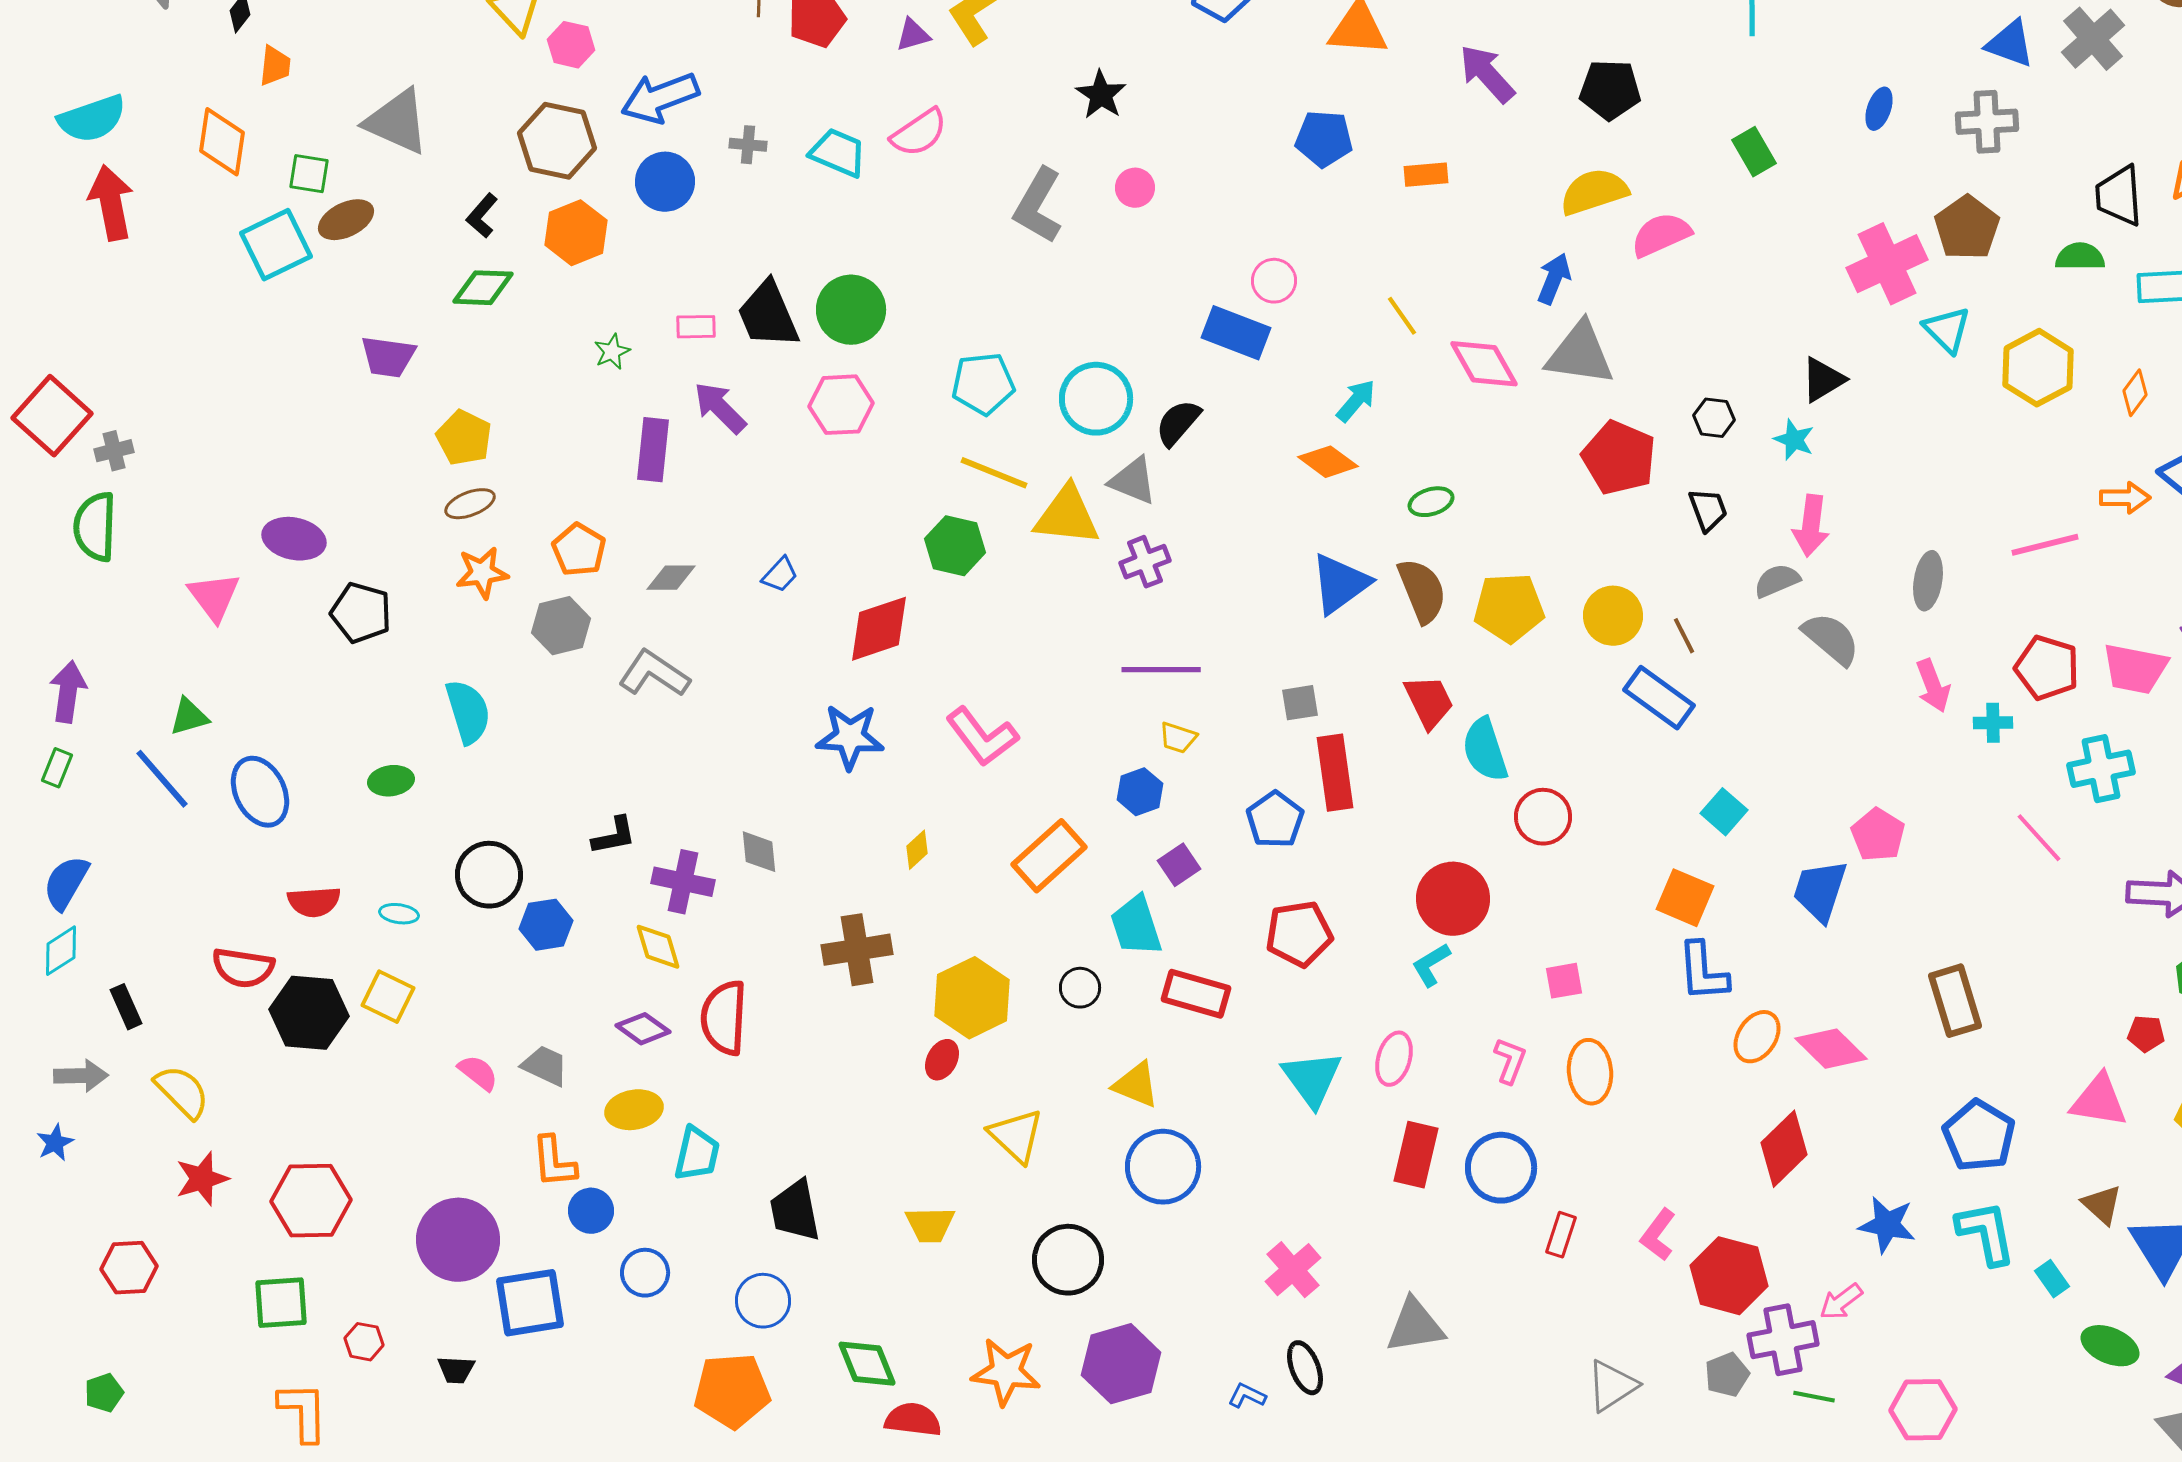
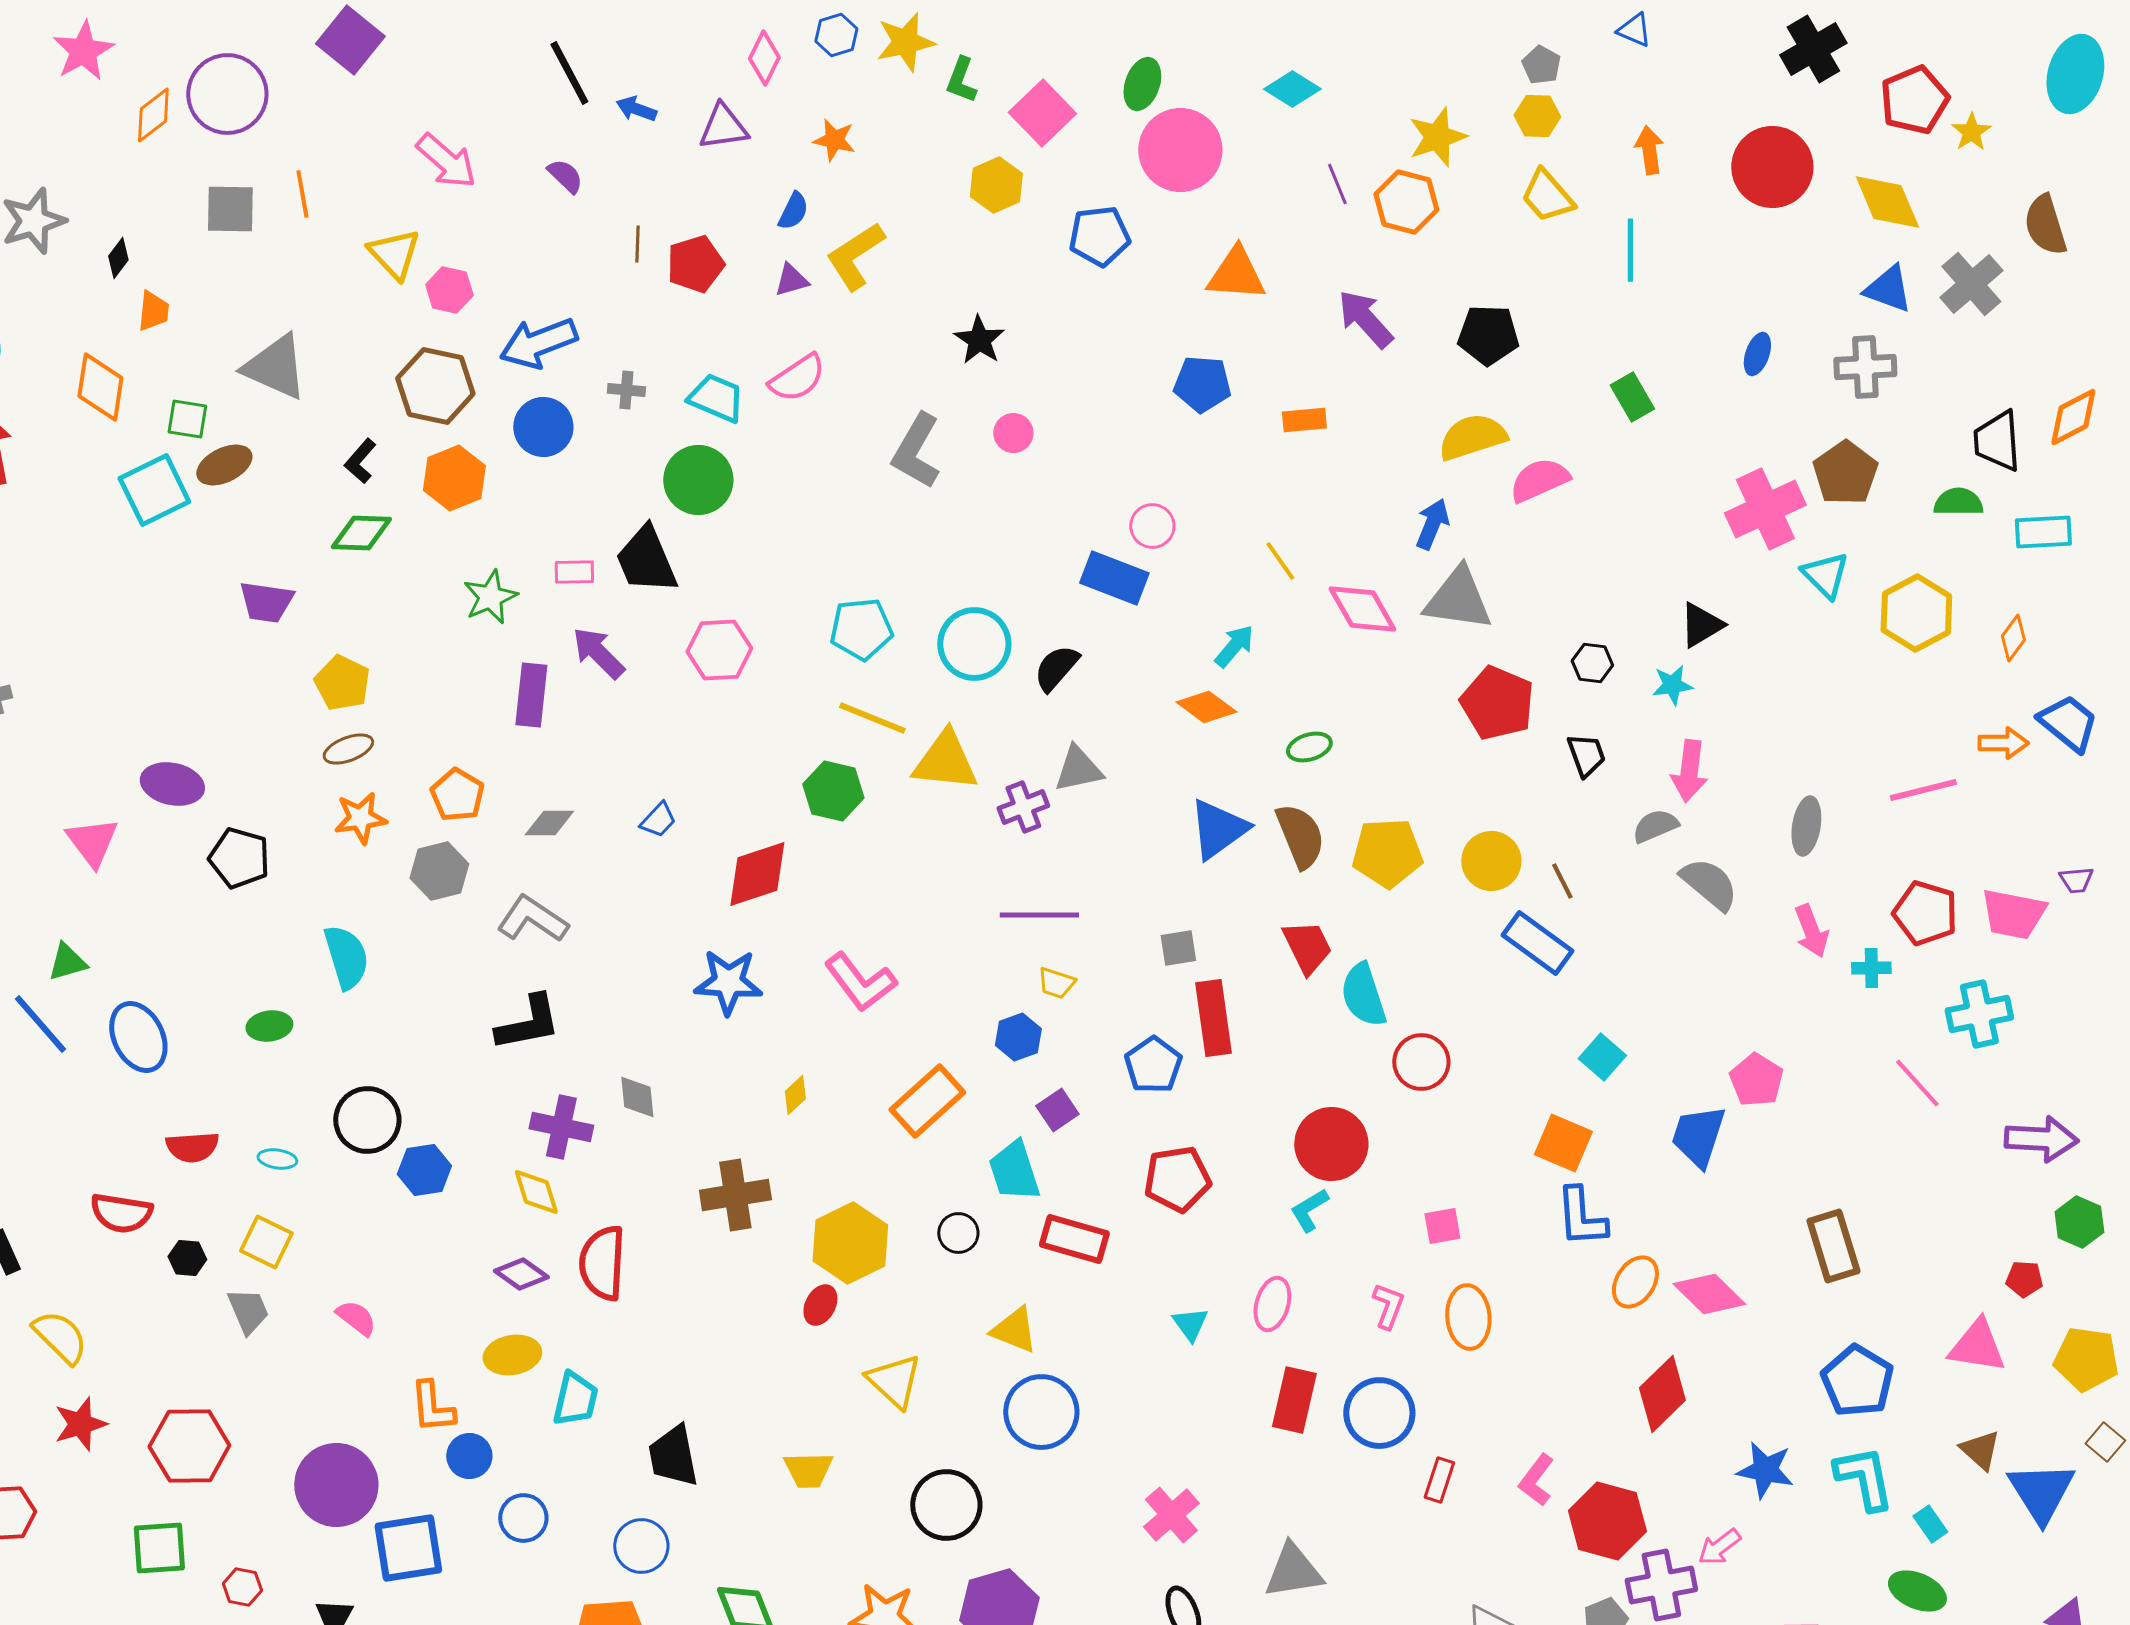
green circle: (851, 310) -> (698, 480), moved
green star: (612, 352) -> (490, 597), size x1.5
cyan star: (1794, 440) -> (1672, 685), turned -30
gray triangle: (1133, 481) -> (1078, 769), moved, turned -34
black L-shape: (614, 836) -> (528, 1023), moved, size x1.5
black hexagon: (309, 1013) -> (187, 1258), size x0.5
gray trapezoid: (545, 1066) -> (248, 1311), moved, turned 42
cyan triangle: (1312, 1079) -> (1190, 1324), size x0.6
green ellipse: (2110, 1346) -> (1917, 1591), moved

